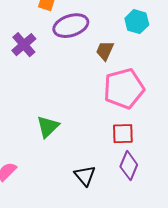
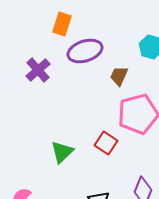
red square: (123, 134) -> (106, 143), moved, turned 35

